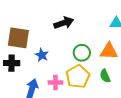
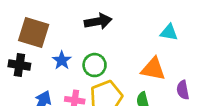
green circle: (82, 53) -> (95, 65), moved

